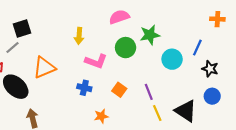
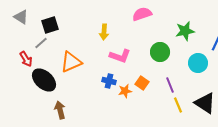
green star: (150, 35) -> (185, 31), moved
green circle: (126, 48) -> (160, 52), moved
cyan circle: (172, 59) -> (198, 63), moved
orange star: (101, 116) -> (125, 91), moved

